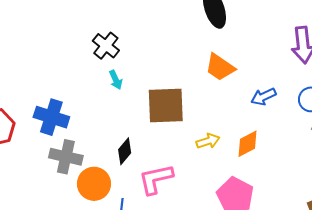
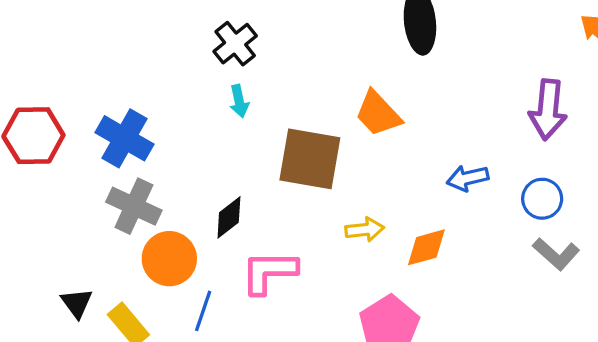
orange trapezoid: (220, 67) -> (378, 114), moved

